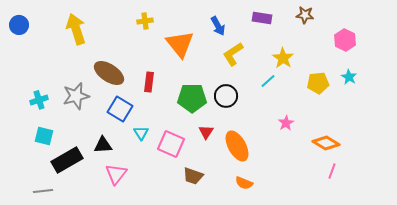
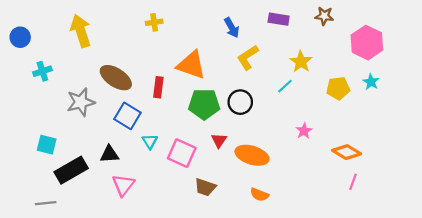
blue circle: (19, 25) -> (20, 37), moved
pink hexagon: (345, 40) -> (367, 43), size x1.4
orange triangle: (180, 44) -> (191, 65), moved, turned -32
cyan cross: (39, 100) -> (42, 71), moved
orange ellipse: (237, 146) -> (252, 155), turned -44

